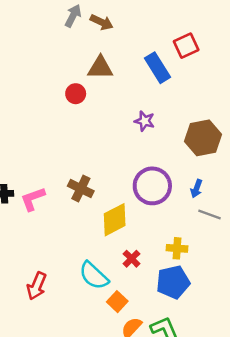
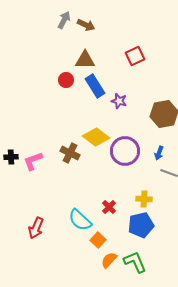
red square: (186, 46) -> (135, 56), moved
blue rectangle: (158, 68) -> (95, 86), moved
yellow diamond: (115, 220) -> (96, 137), moved, turned 64

